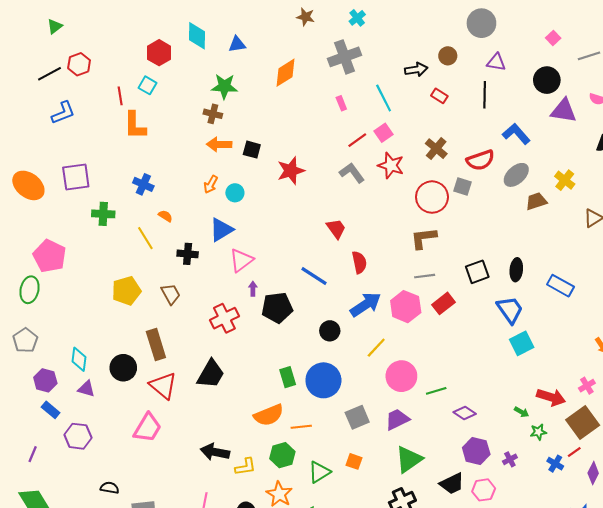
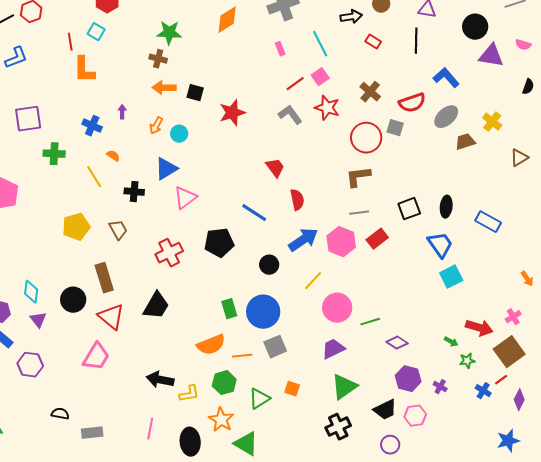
purple arrow: (253, 289) -> (122, 112), moved
purple triangle: (86, 389) -> (38, 320), turned 36
gray square: (357, 417) -> (275, 347), moved
purple cross: (510, 459) -> (440, 387), turned -32

